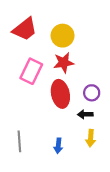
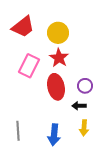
red star: (64, 63) -> (59, 58), turned -30
blue arrow: (58, 146) -> (54, 135), size x1.5

